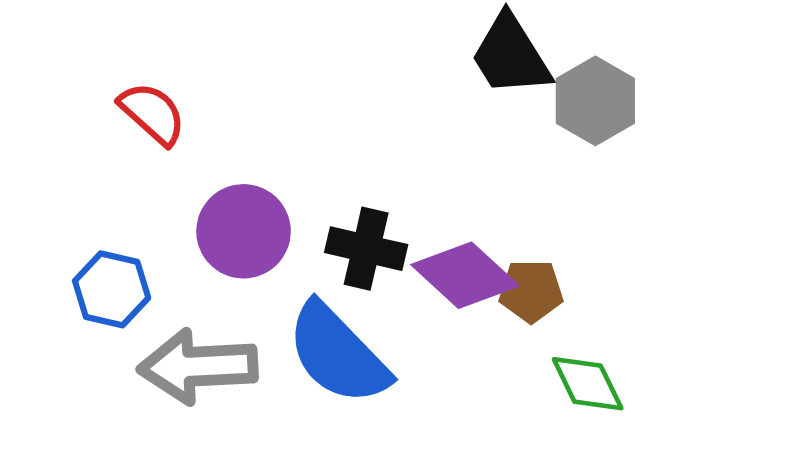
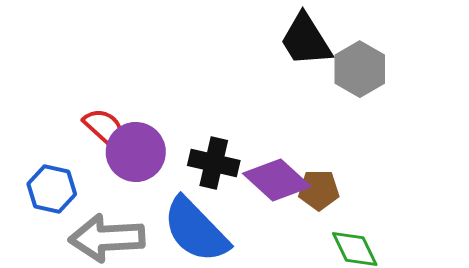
red semicircle: (152, 113) -> (105, 128), moved

